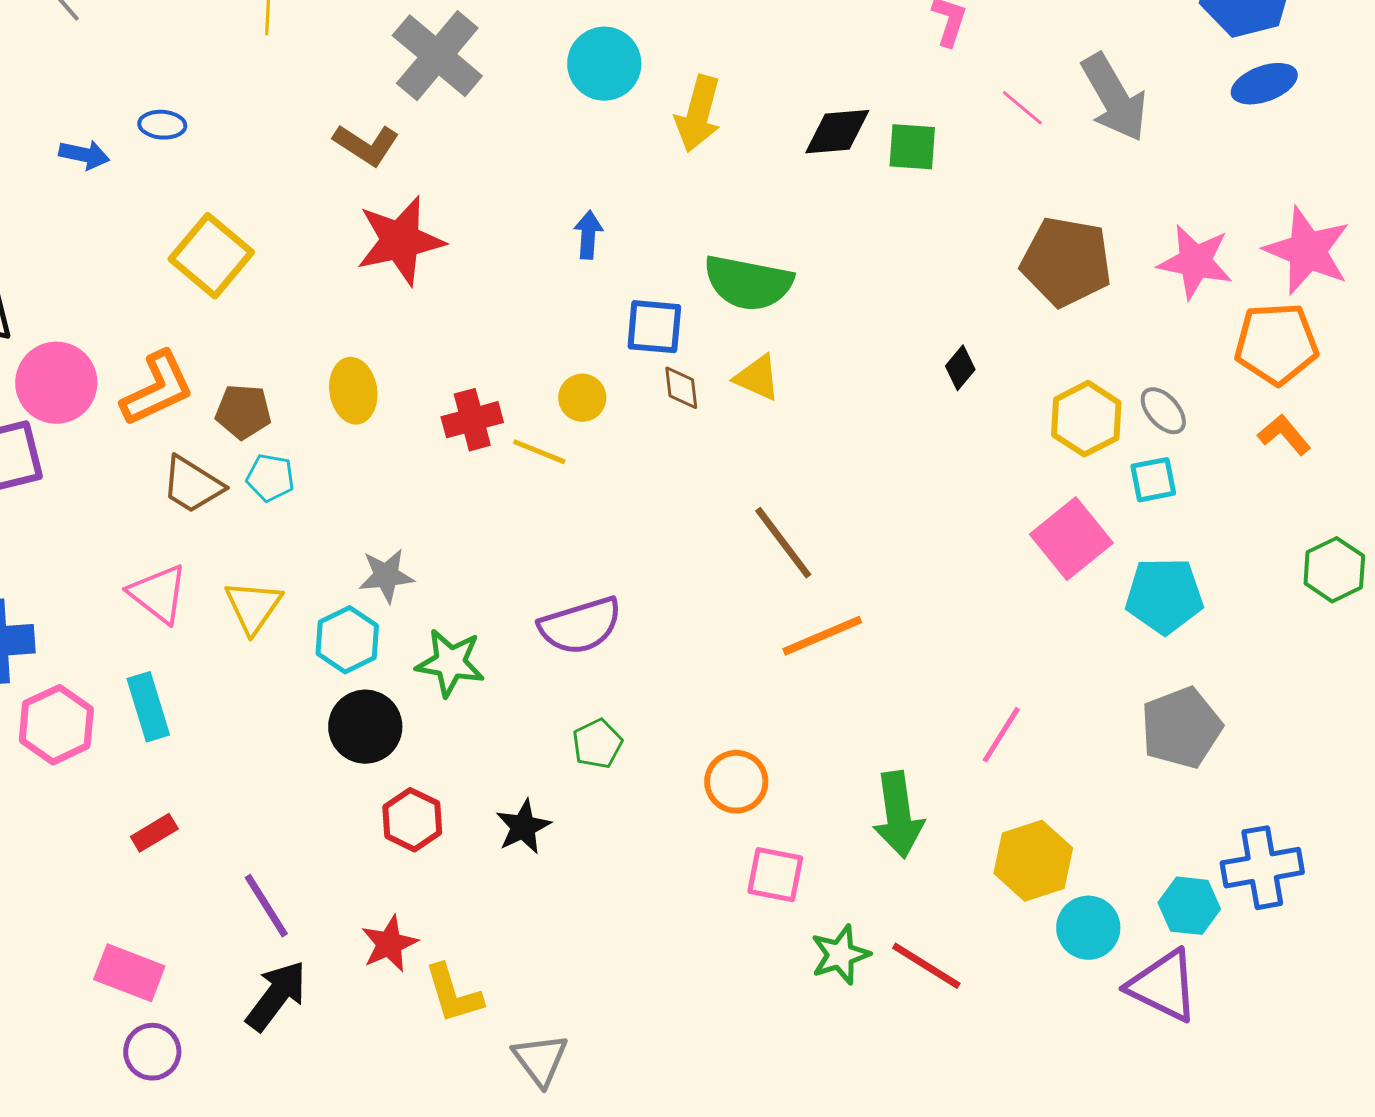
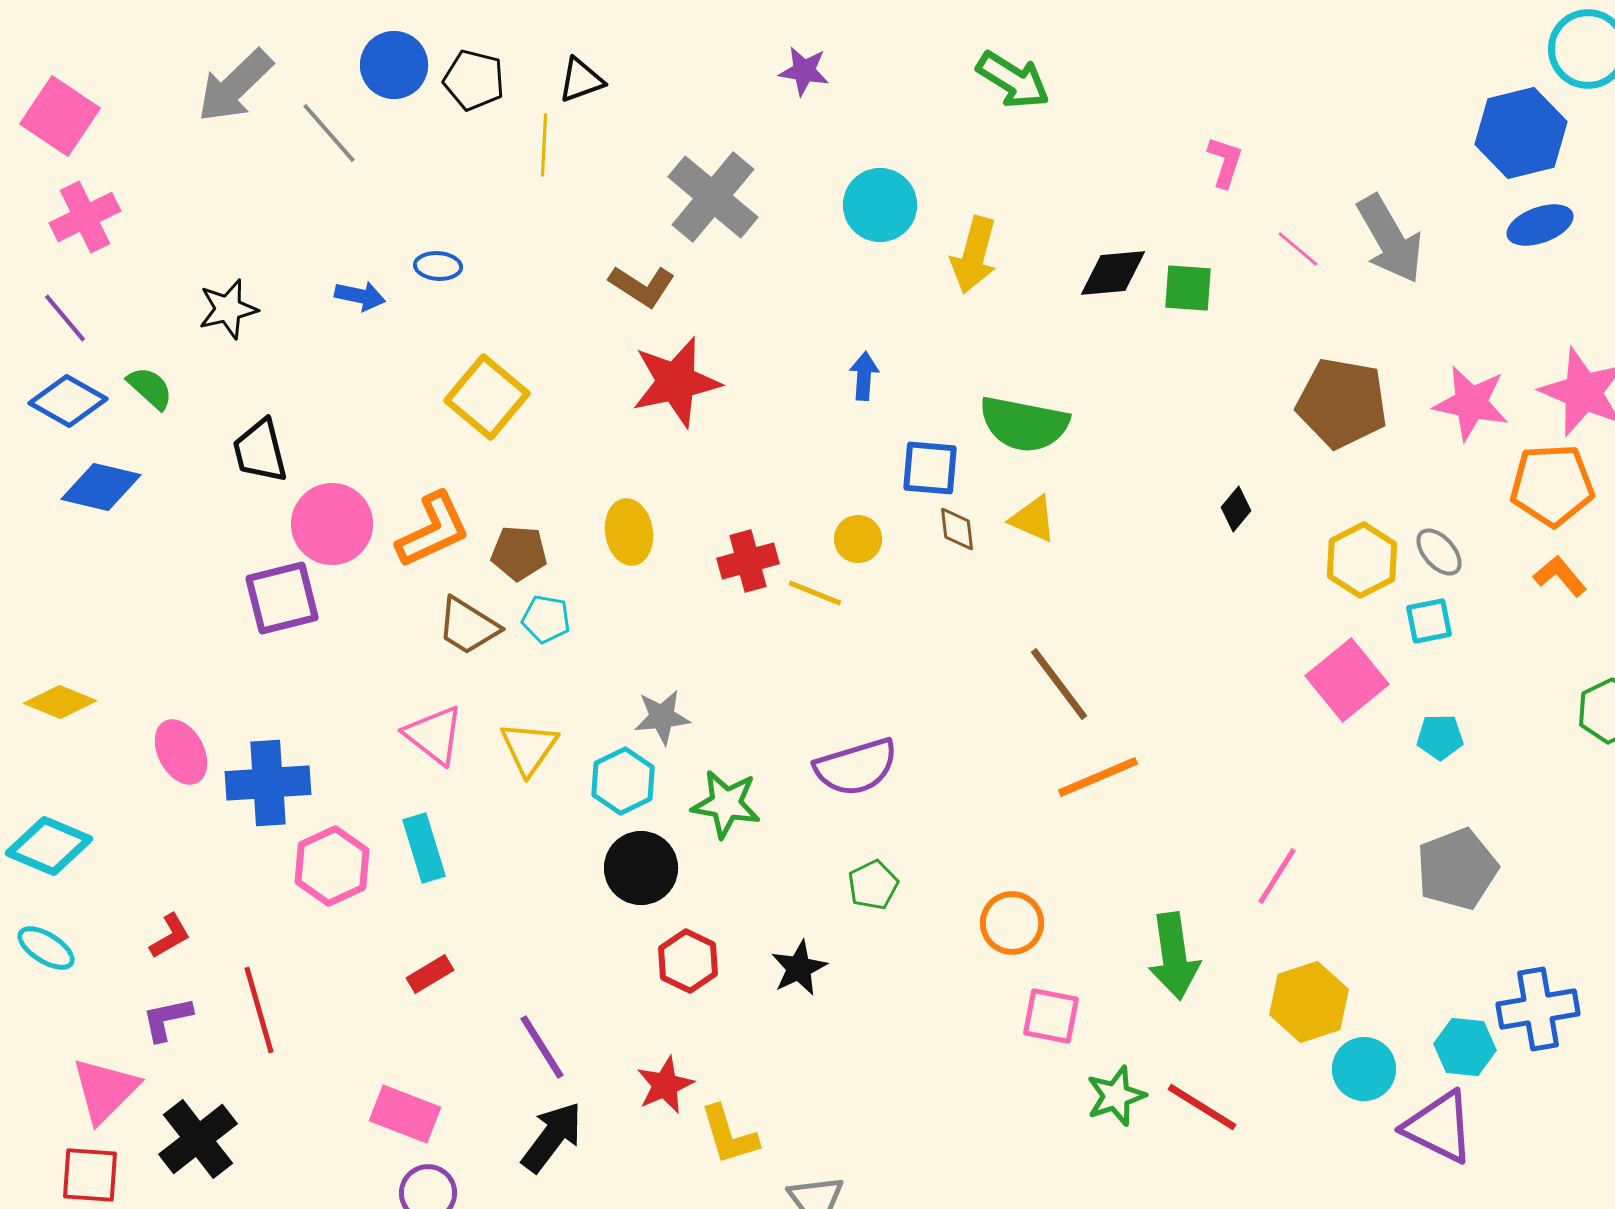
cyan pentagon: (1164, 596) -> (1440, 737), size x0.6

